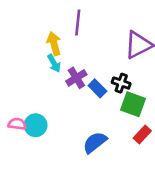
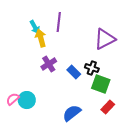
cyan arrow: (54, 63) -> (35, 27), moved
purple cross: (76, 78) -> (49, 64), moved
pink semicircle: (17, 124) -> (13, 99), turned -48

